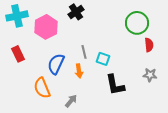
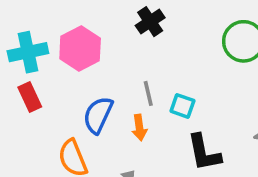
black cross: (76, 12) -> (150, 22), moved
cyan cross: (17, 16) -> (28, 52), moved

